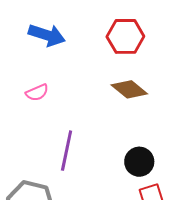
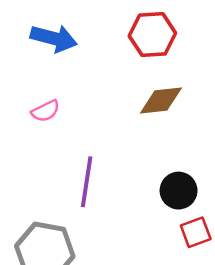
brown diamond: (129, 89) -> (161, 101), turned -42

